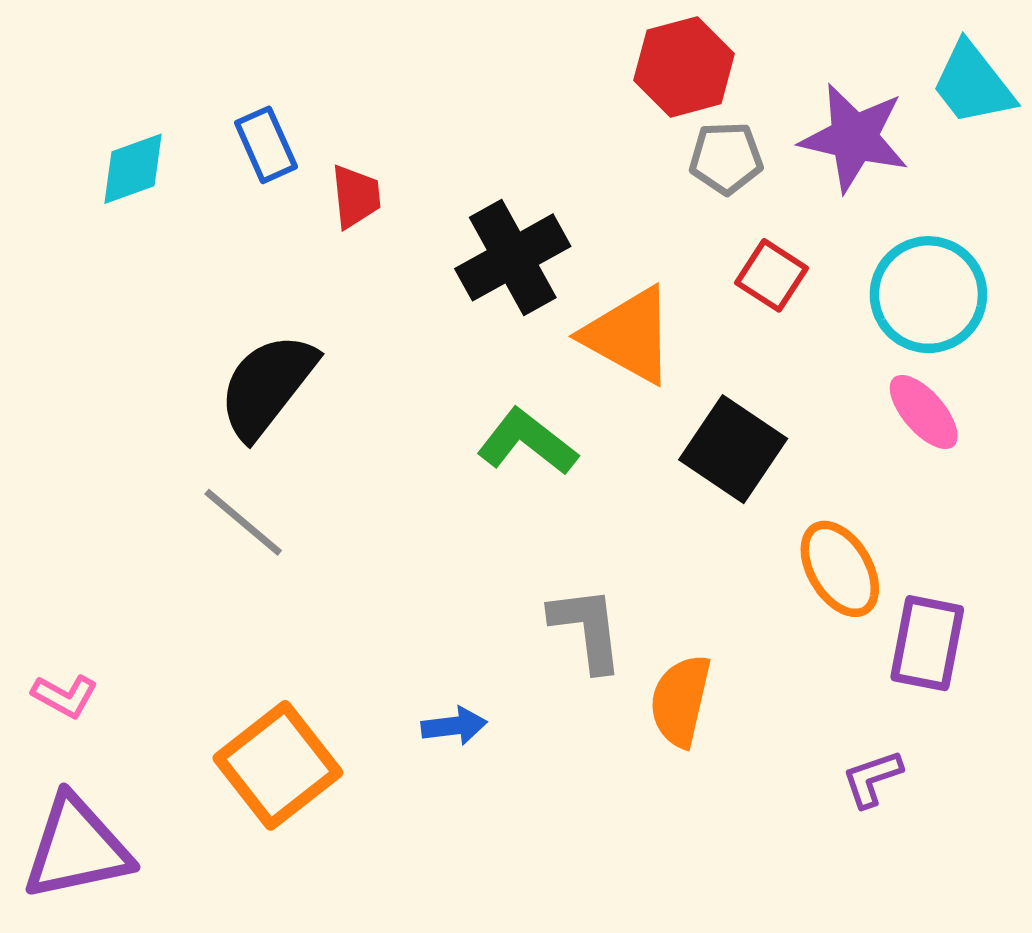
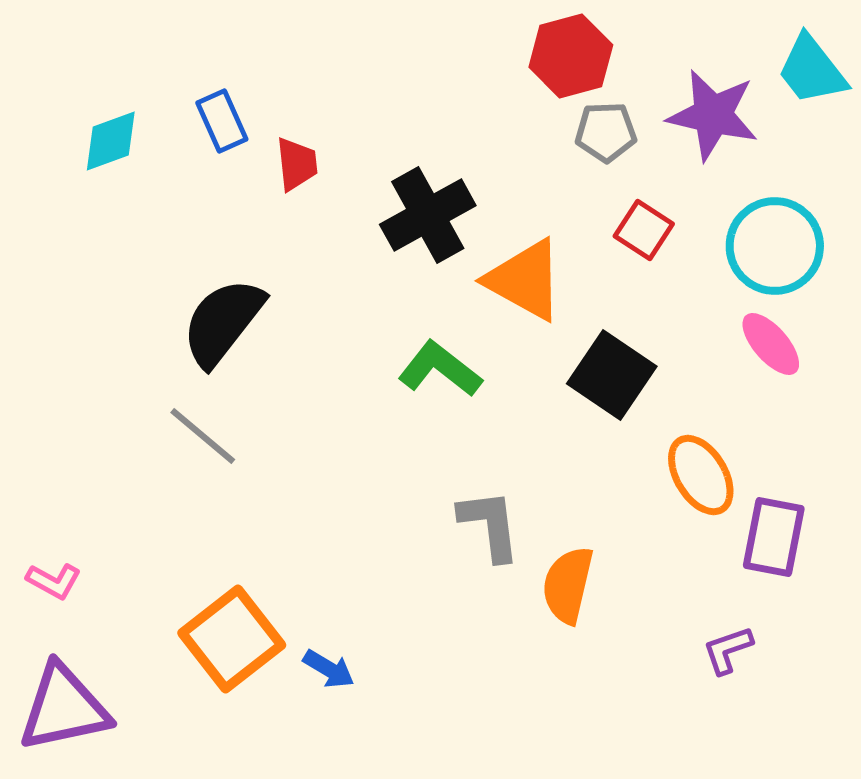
blue arrow: (454, 726) -> (329, 669), moved, turned 38

